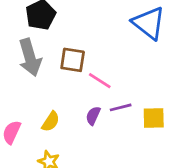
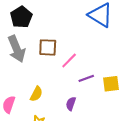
pink line: (100, 81) -> (69, 61), turned -72
purple semicircle: (93, 116) -> (71, 104), moved

